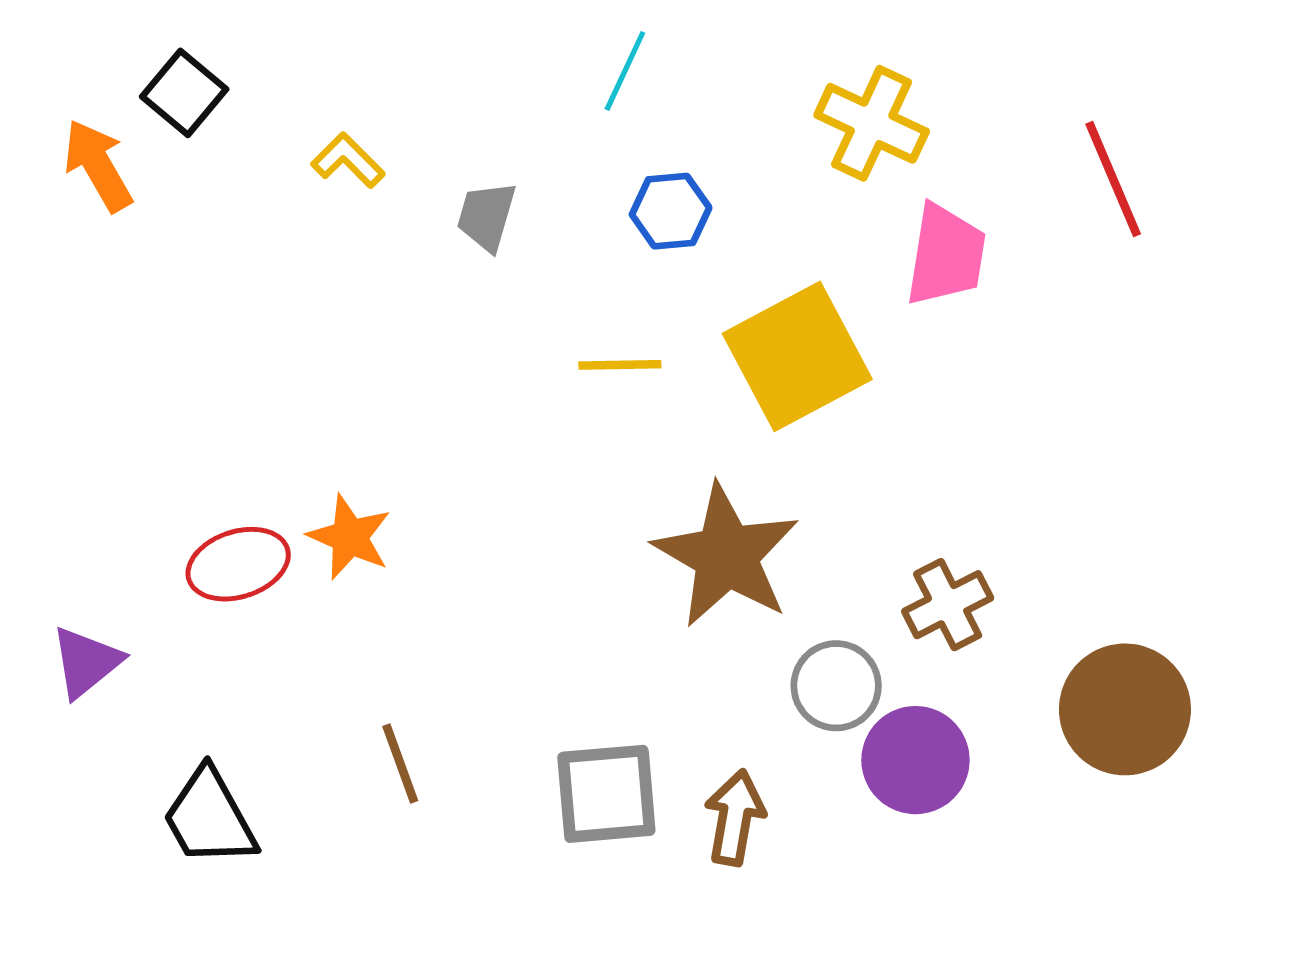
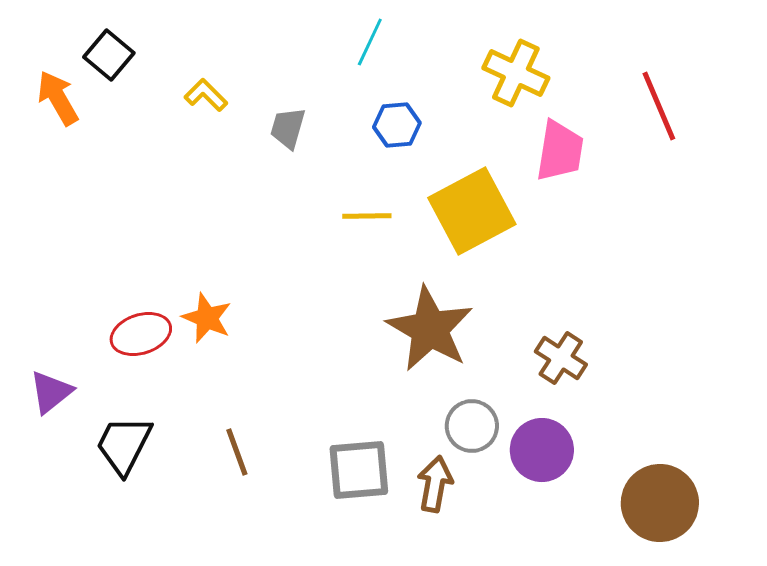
brown cross: (948, 605) -> (561, 358), turned -30
gray circle: (836, 686) -> (472, 426), moved
brown circle: (1125, 709) -> (660, 503), moved
black trapezoid: (209, 818) -> (124, 445), moved, turned 56

